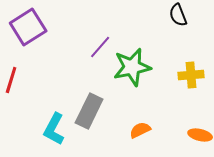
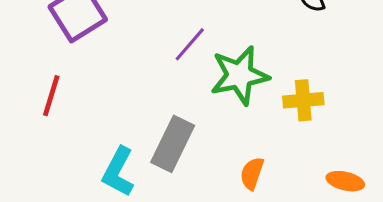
yellow cross: (191, 75) -> (303, 100), moved
orange semicircle: (140, 130) -> (252, 173), turned -45

